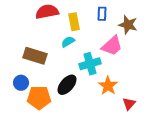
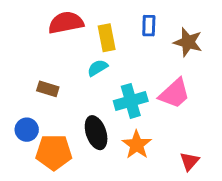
pink trapezoid: (112, 46) -> (174, 93), moved
brown rectangle: (35, 56) -> (48, 89), size x0.6
black ellipse: (67, 85) -> (96, 133), turned -60
orange star: (108, 86) -> (137, 145), moved

